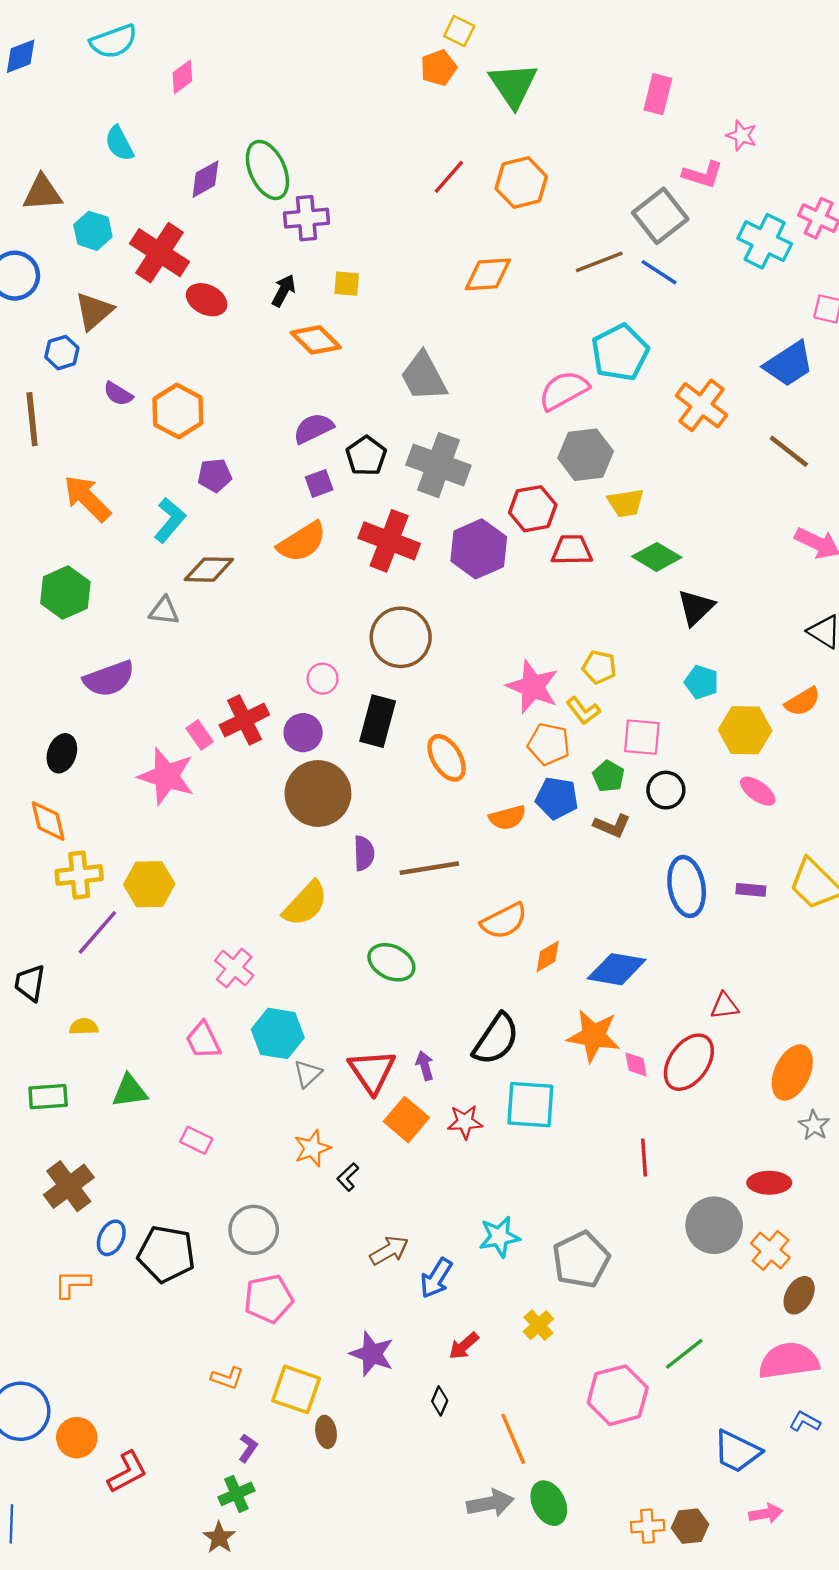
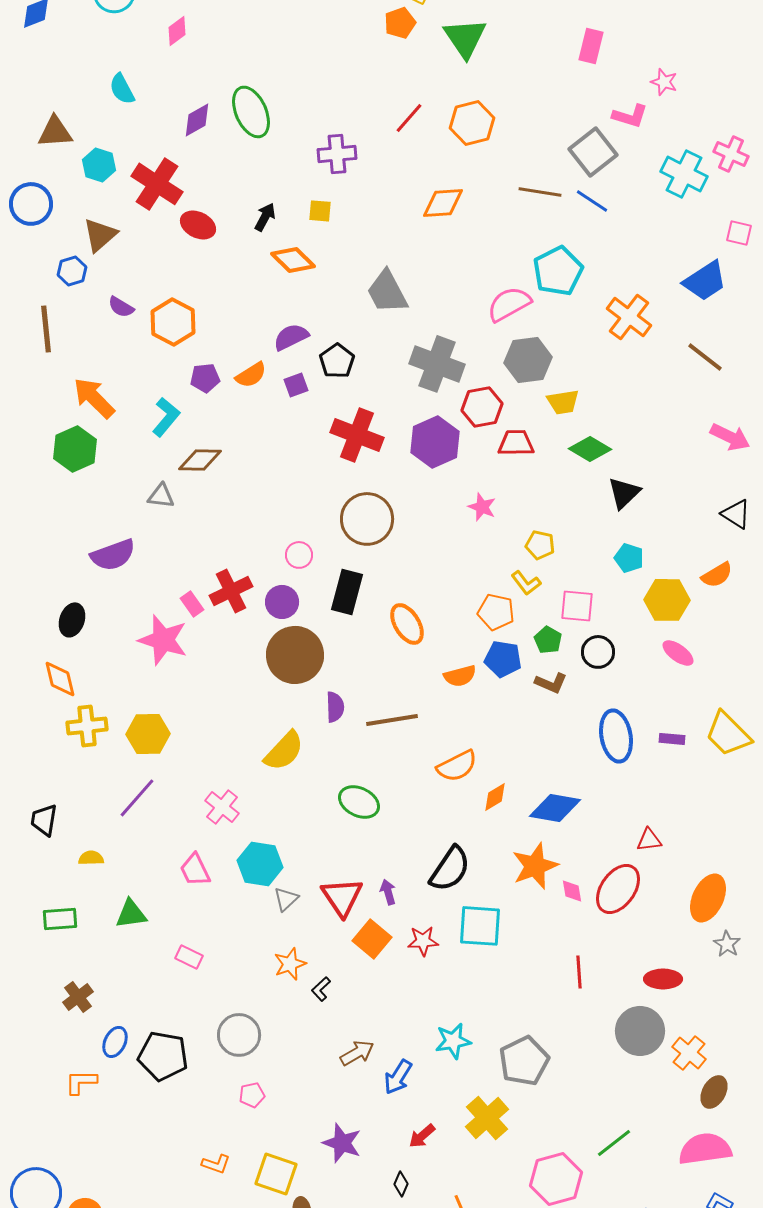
purple cross: (306, 218) -> (337, 154), moved
brown line: (599, 262) -> (540, 192), turned 30
gray cross: (439, 465) -> (437, 364), moved
orange semicircle: (302, 542) -> (251, 375), moved, size x0.7
green hexagon: (65, 593) -> (75, 449), moved
pink star: (533, 687) -> (482, 507), moved, size x0.6
purple line: (97, 932) -> (137, 798), moved
orange star: (594, 1036) -> (535, 866), turned -30
red ellipse: (769, 1183) -> (663, 979), moved
brown cross: (69, 1186) -> (78, 997), size x0.7
pink pentagon: (269, 1299) -> (252, 1095), size x0.6
yellow cross: (538, 1325) -> (487, 1118), size x1.6

